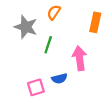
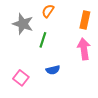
pink arrow: (80, 58) -> (84, 49), moved
pink square: (36, 87) -> (21, 78), moved, turned -35

